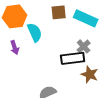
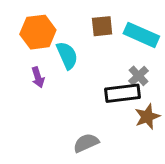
brown star: (90, 74) -> (147, 117), turned 30

